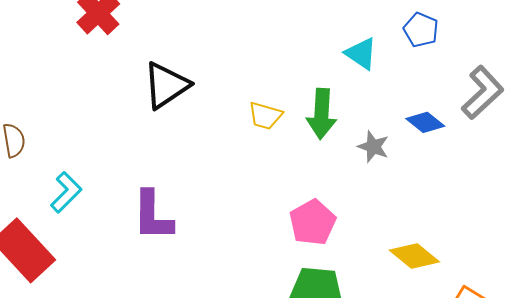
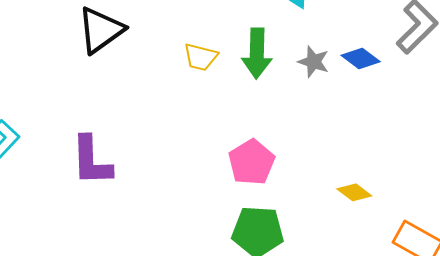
gray star: (373, 147) -> (314, 62), moved
yellow diamond: (414, 256) -> (354, 192), size x0.7

